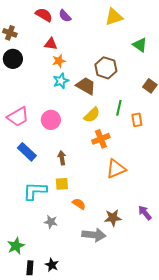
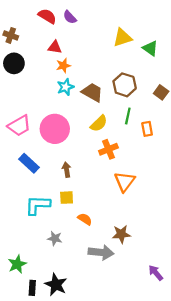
yellow triangle: (114, 17) -> (122, 38), moved
brown hexagon: (106, 68) -> (125, 85), moved
pink circle: (51, 120) -> (55, 129), size x1.4
orange triangle: (116, 169) -> (125, 181), turned -30
purple arrow: (145, 213) -> (156, 273), moved
black star: (52, 265) -> (56, 285), size x1.5

